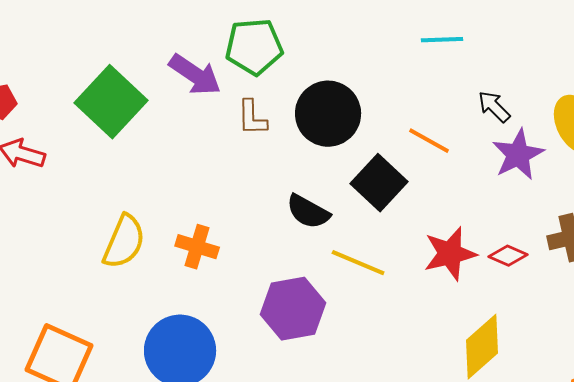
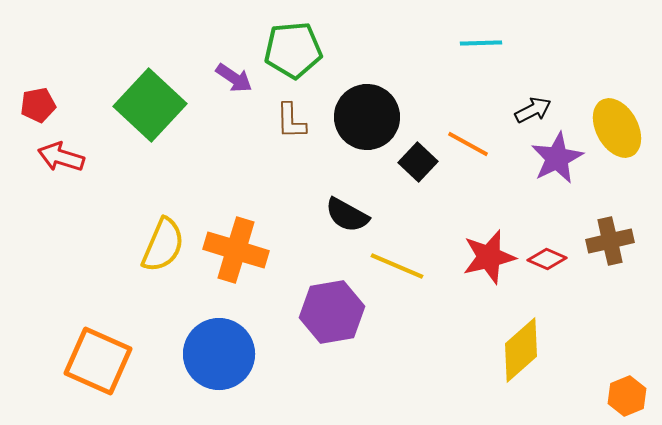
purple arrow: (195, 75) -> (234, 78), size x0.7
black arrow: (494, 107) -> (533, 110), turned 108
black square: (379, 183) -> (418, 162), moved, size x0.7
orange cross: (197, 247) -> (236, 250), size x1.5

